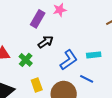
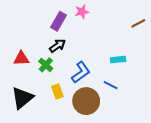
black arrow: (46, 42) -> (57, 46), moved
blue L-shape: (69, 60) -> (81, 72), moved

